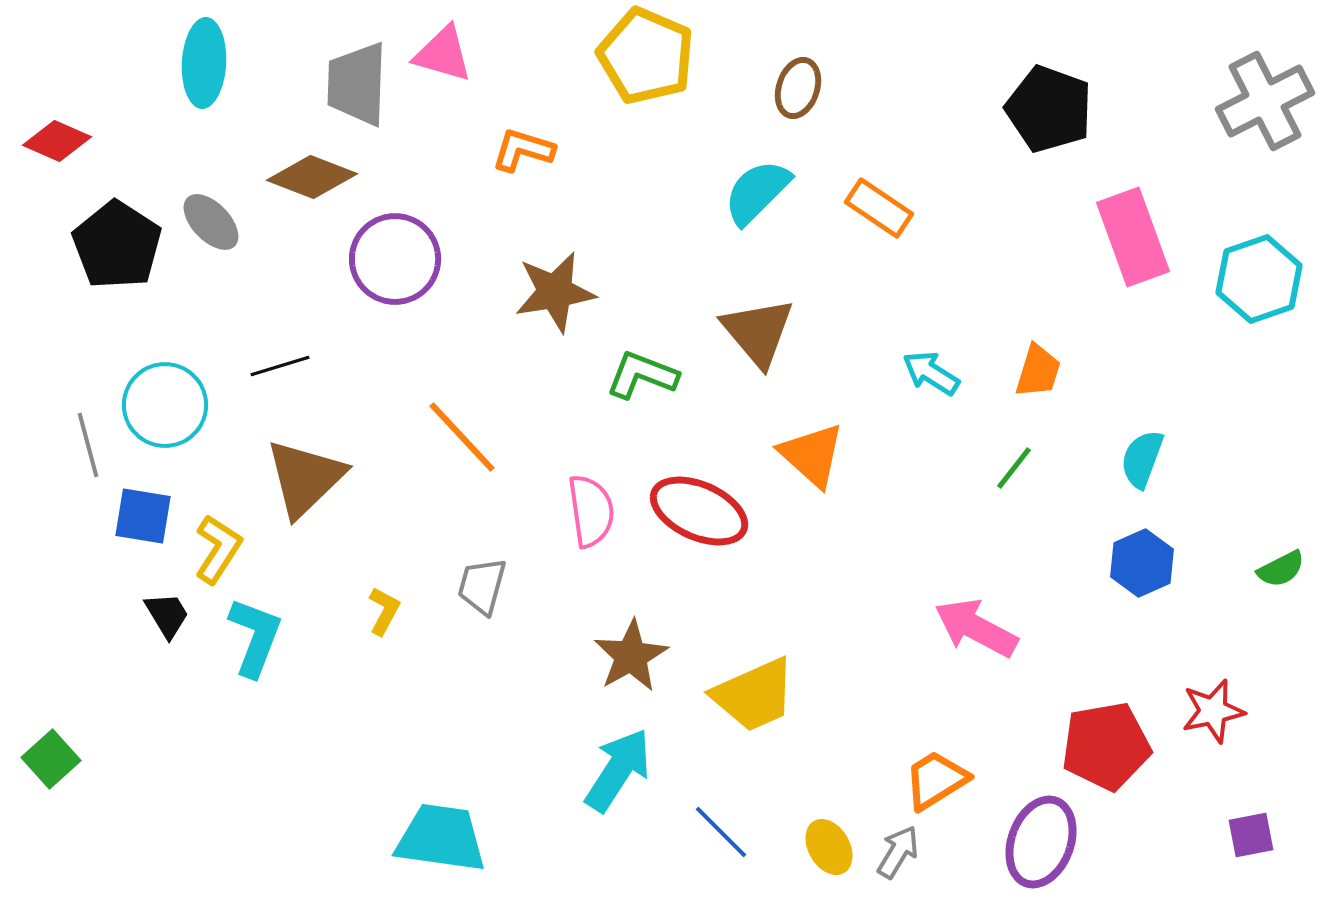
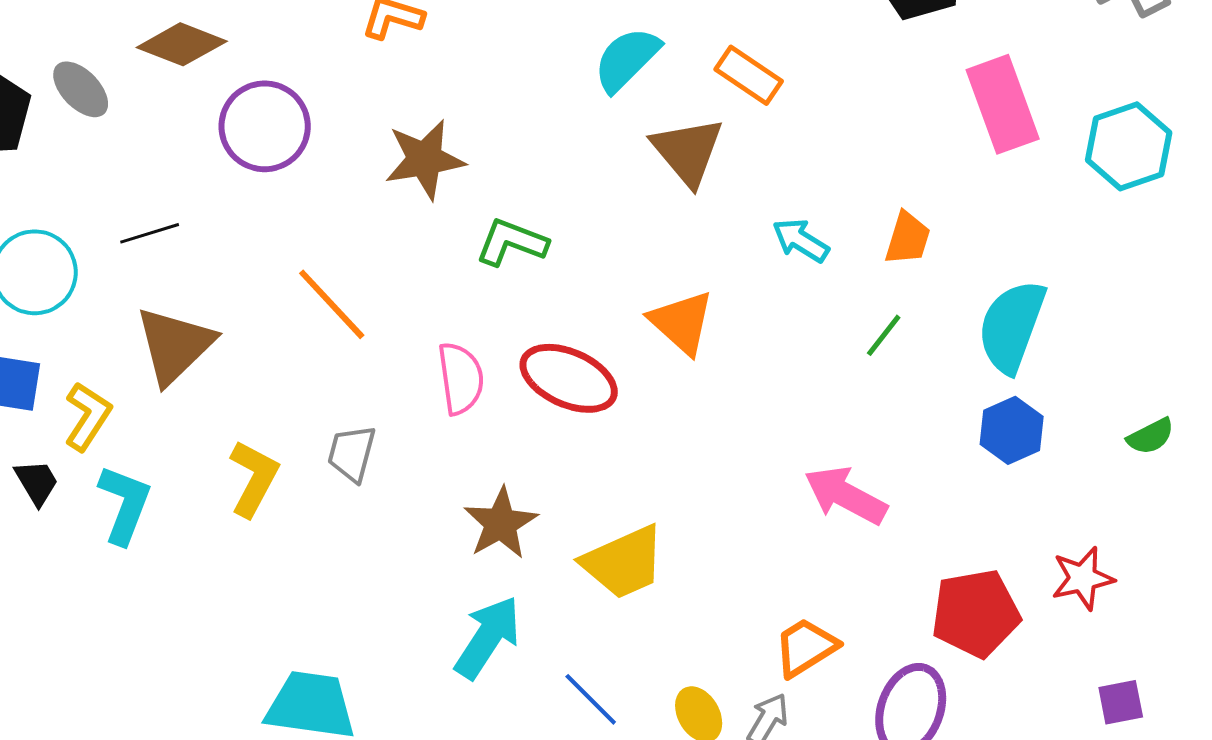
brown triangle: (758, 332) -> (688, 151), moved
cyan semicircle: (1142, 459) -> (1012, 326), size x1.6
yellow L-shape: (384, 611) -> (254, 478), size x1.6

